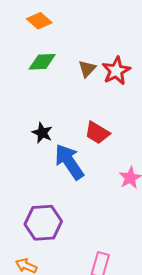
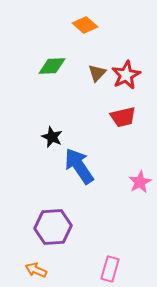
orange diamond: (39, 21) -> (85, 25), moved
red trapezoid: (97, 133) -> (123, 117), moved, turned -44

